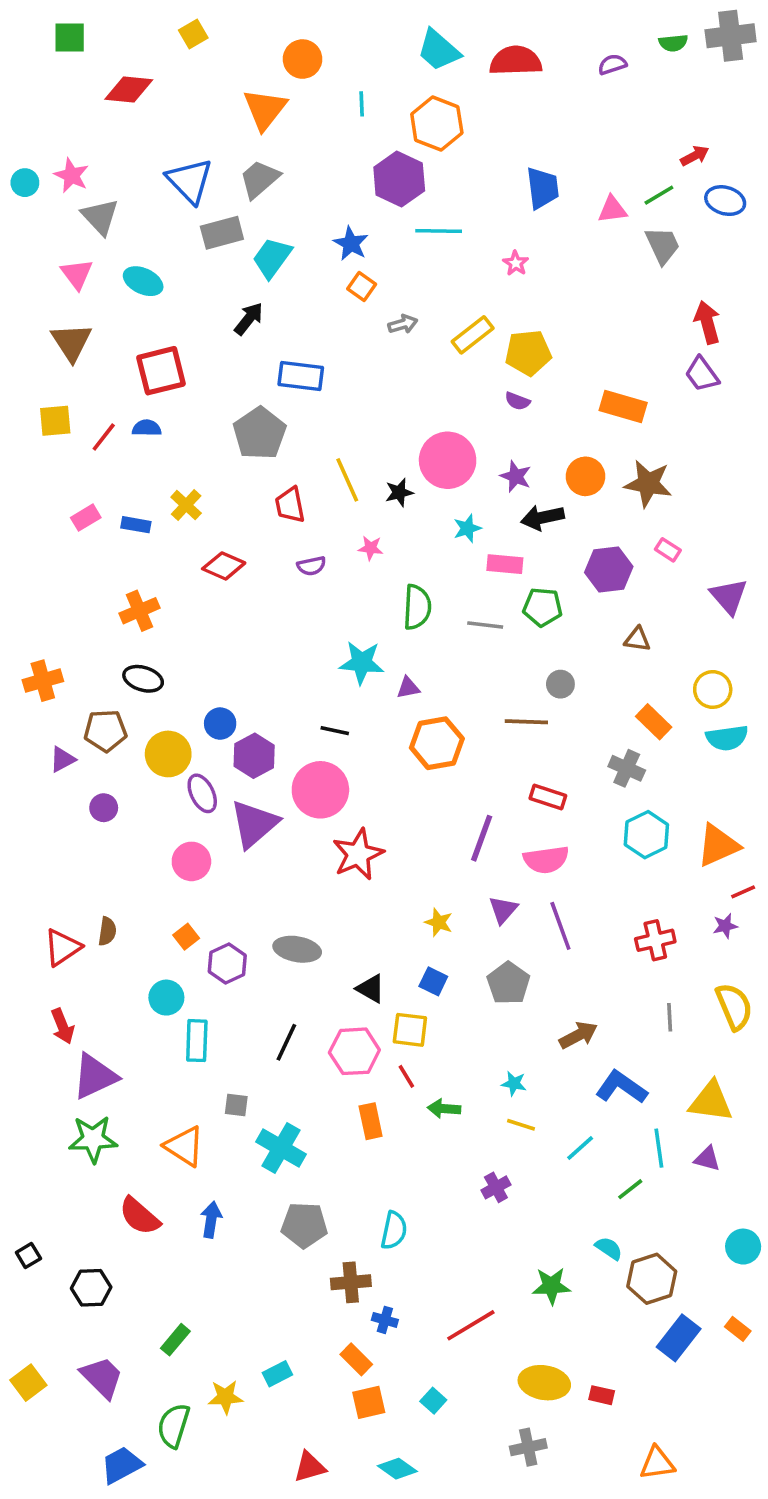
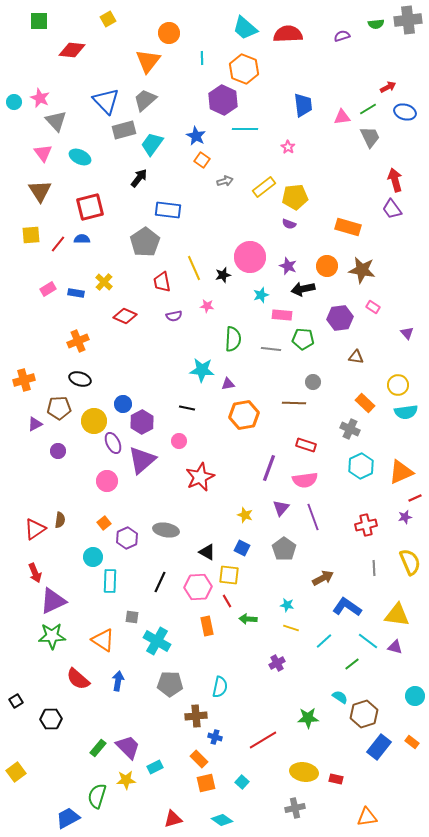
purple triangle: (729, 596) -> (407, 333), size x0.6
pink circle: (320, 790) -> (179, 441), size x0.5
cyan line: (659, 1148) -> (368, 641), turned -45
purple trapezoid: (102, 1377) -> (128, 747), moved

